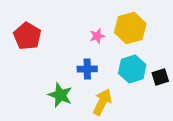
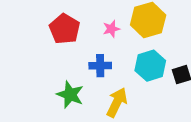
red pentagon: (27, 36) -> (65, 29), moved

